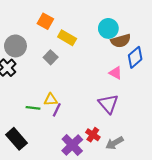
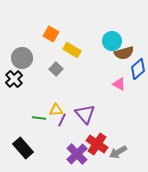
purple triangle: (108, 104) -> (85, 114), moved
red cross: (93, 135) -> (97, 144), size x1.5

